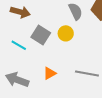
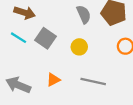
yellow circle: (66, 33) -> (79, 47), moved
cyan line: (19, 45) -> (19, 38), moved

